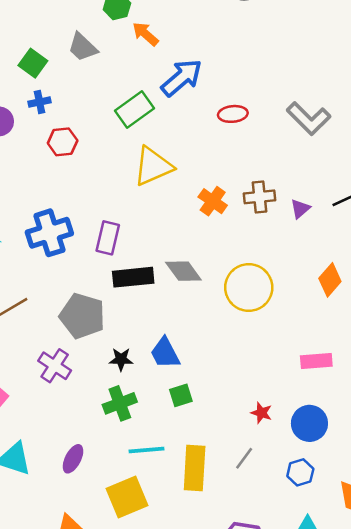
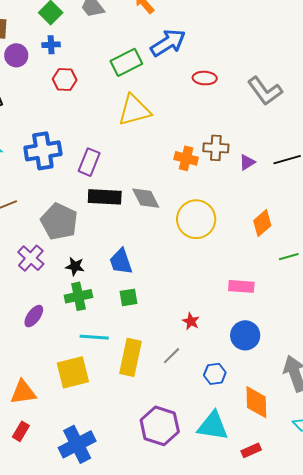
orange cross: (213, 201) -> (186, 158), moved, turned -30
black star: (121, 359) -> (75, 266), moved
blue circle: (309, 423) -> (245, 335), moved
purple ellipse: (73, 459) -> (34, 316), moved

